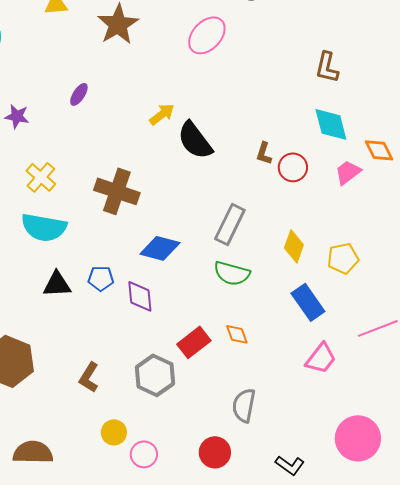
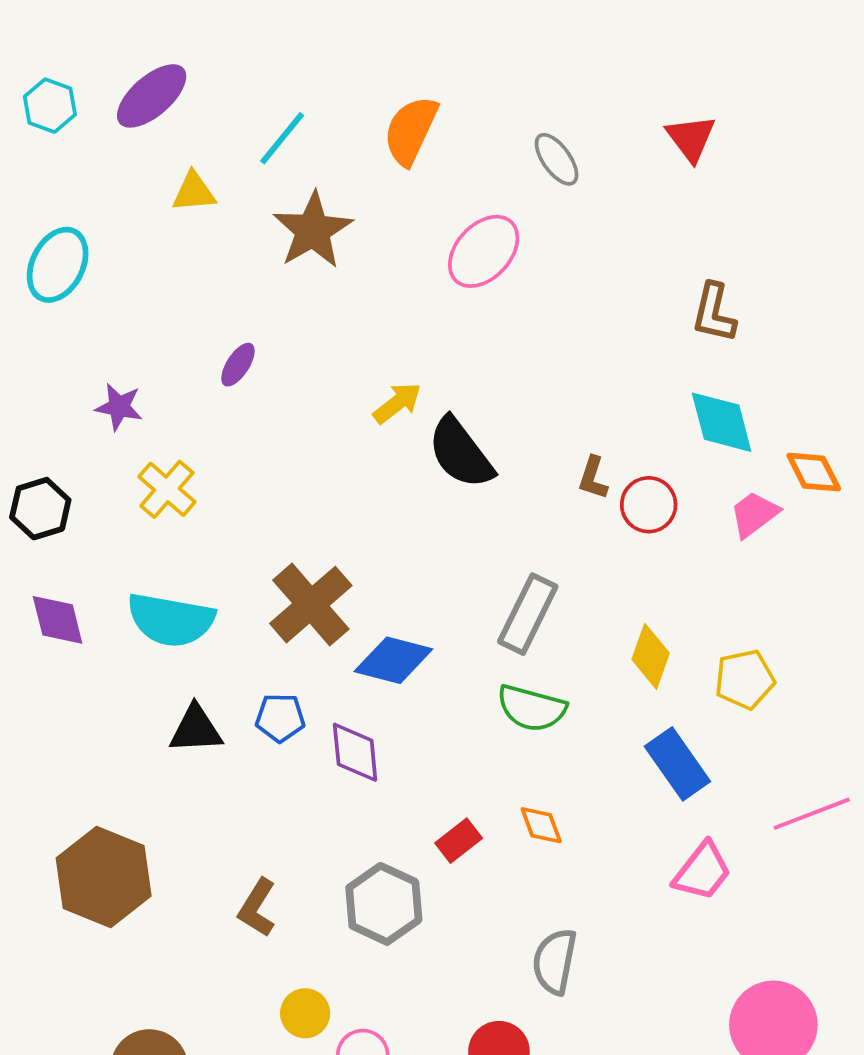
yellow cross: (41, 177) -> (167, 489), moved
brown cross: (117, 191) -> (311, 605), moved, turned 30
red rectangle: (194, 342) -> (459, 841), size x0.7

